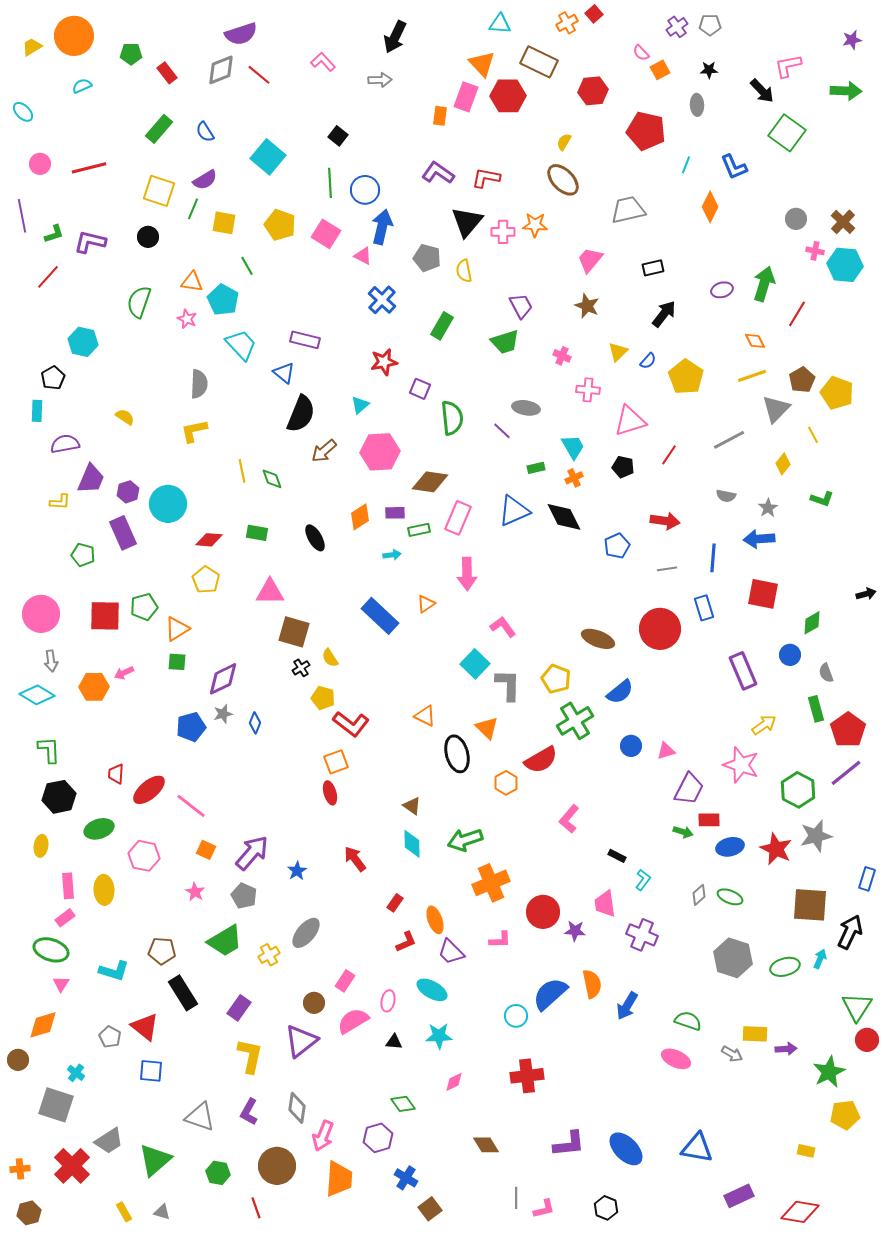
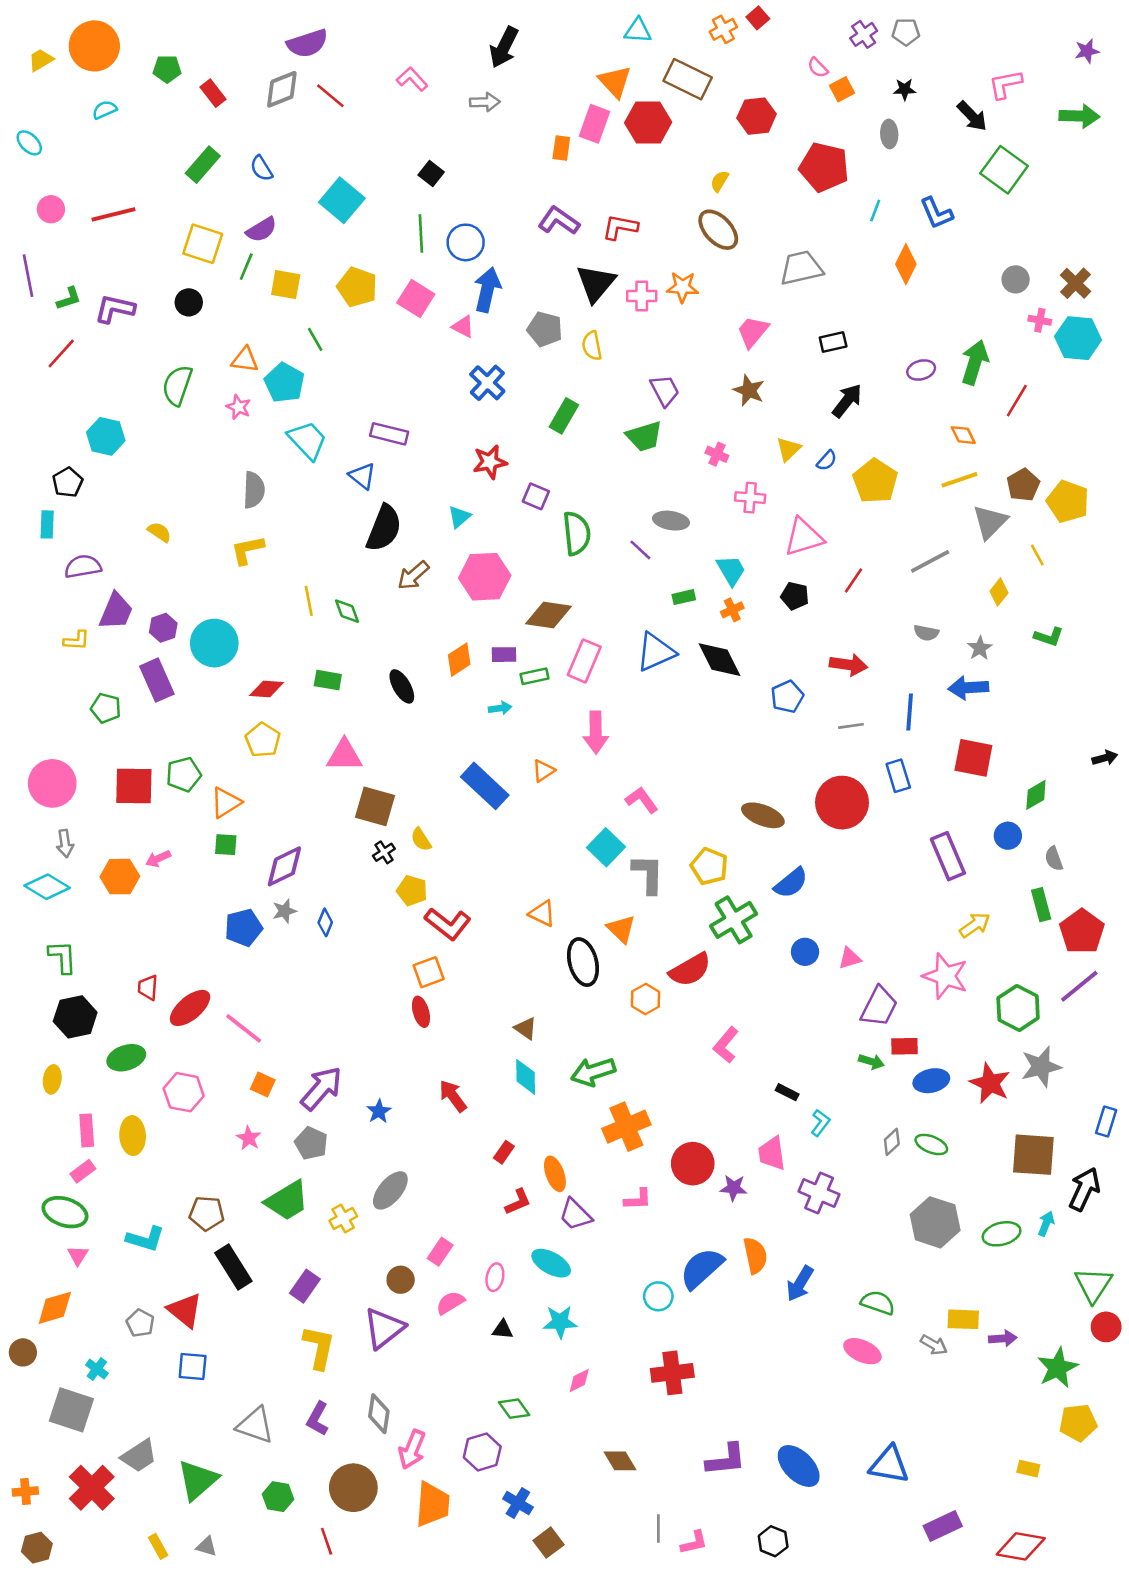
pink semicircle: (353, 1021) -> (450, 1303), size x0.7

